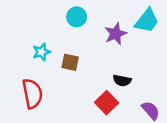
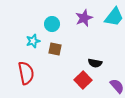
cyan circle: (77, 17) -> (52, 24), moved
purple star: (116, 34) -> (84, 18), moved

